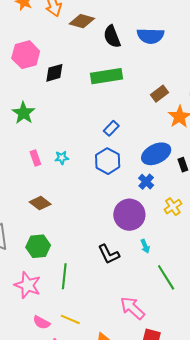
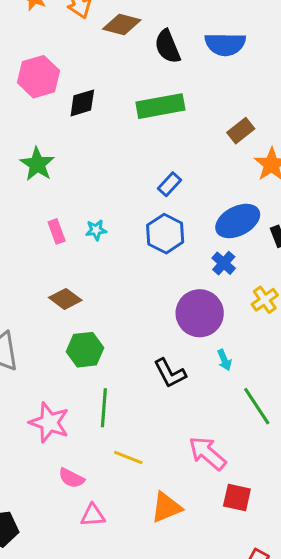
green hexagon: (38, 246) -> (85, 350), moved
yellow line: (70, 319) -> (128, 458), moved

